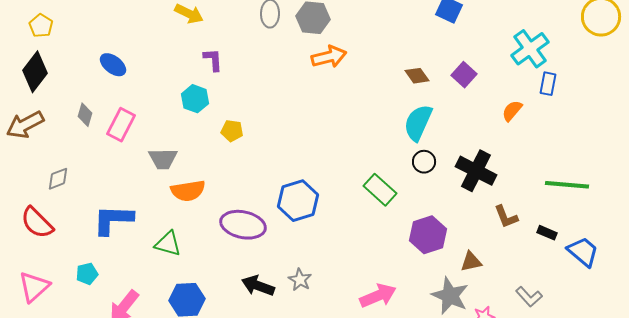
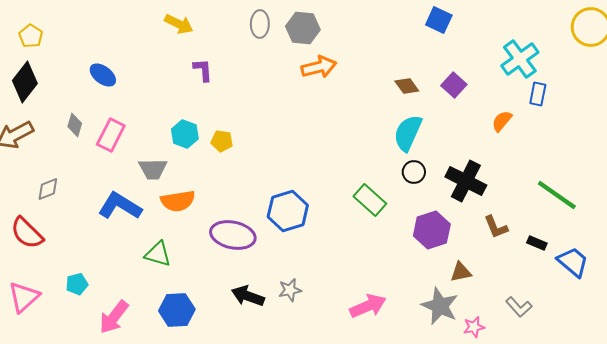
cyan hexagon: (195, 99) -> (185, 134), moved
green line: (567, 185) -> (557, 195), turned 30
blue L-shape: (113, 220) -> (120, 206), moved, turned 30
purple hexagon: (428, 235) -> (432, 230), moved
gray star: (300, 280) -> (290, 290), turned 30

